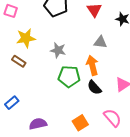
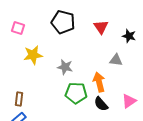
gray triangle: (100, 42) -> (116, 60), moved
brown rectangle: (19, 61) -> (19, 99), moved, turned 64

